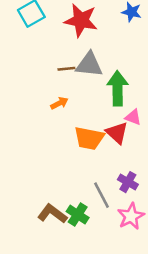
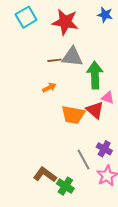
green cross: (78, 215) -> (65, 186), moved

